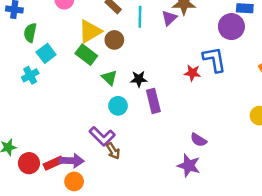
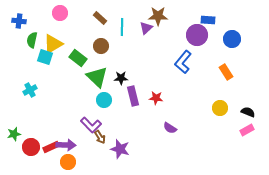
yellow triangle: (90, 31) -> (53, 44), moved
cyan square: (46, 53) -> (45, 57), turned -35
blue L-shape: (214, 59) -> (183, 62), turned -130
red star: (192, 73) -> (156, 98), moved
cyan cross: (30, 75) -> (30, 90), moved
green triangle: (109, 78) -> (97, 77), size x1.6
purple star: (189, 166) -> (120, 149), moved

